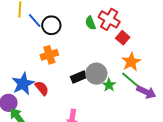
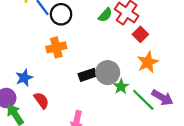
green semicircle: (90, 23) -> (105, 15), turned -120
green line: (132, 81) -> (143, 100), moved
blue star: (23, 84) -> (24, 78), size x0.7
red semicircle: (42, 88) -> (41, 100), moved

